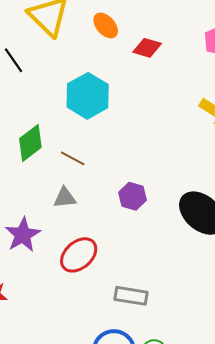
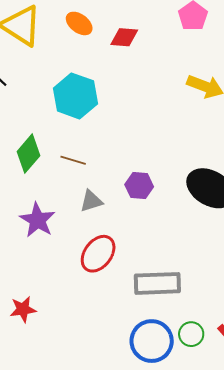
gray triangle: (65, 198) -> (91, 201), moved
purple star: (23, 235) -> (37, 220), moved
gray rectangle: (131, 296) -> (157, 283), size x1.4

